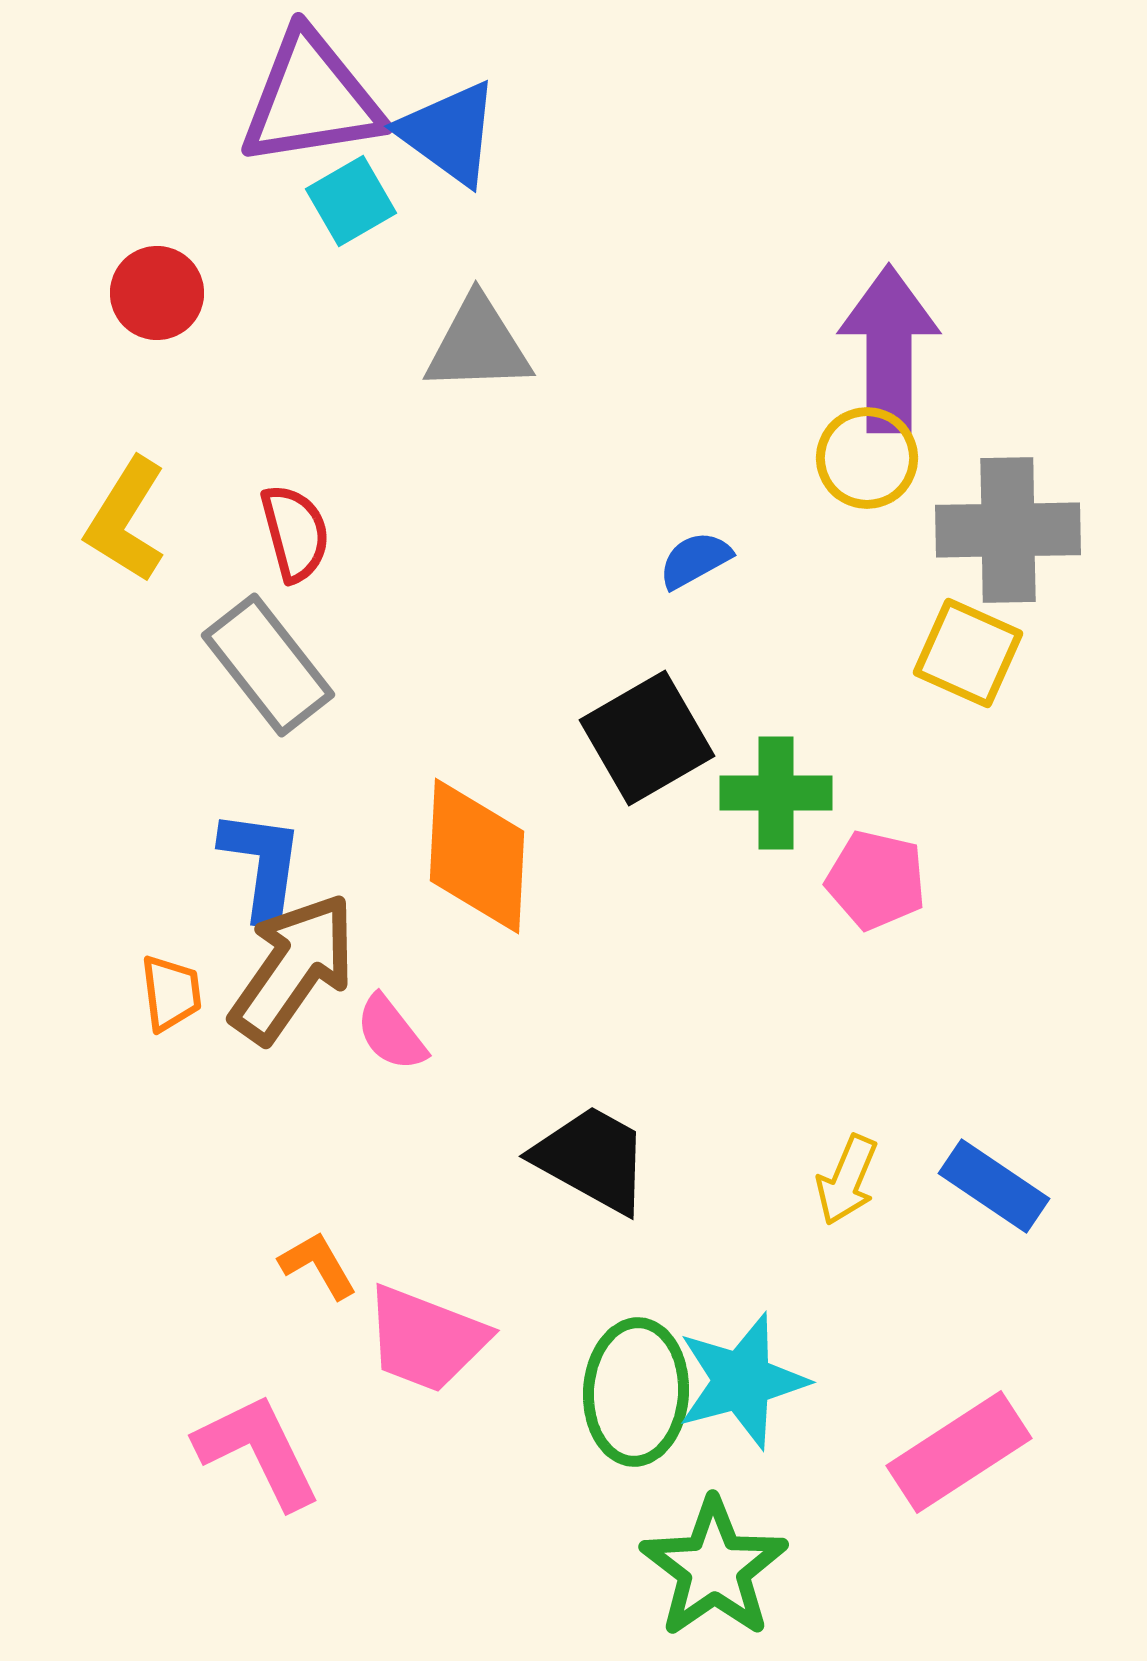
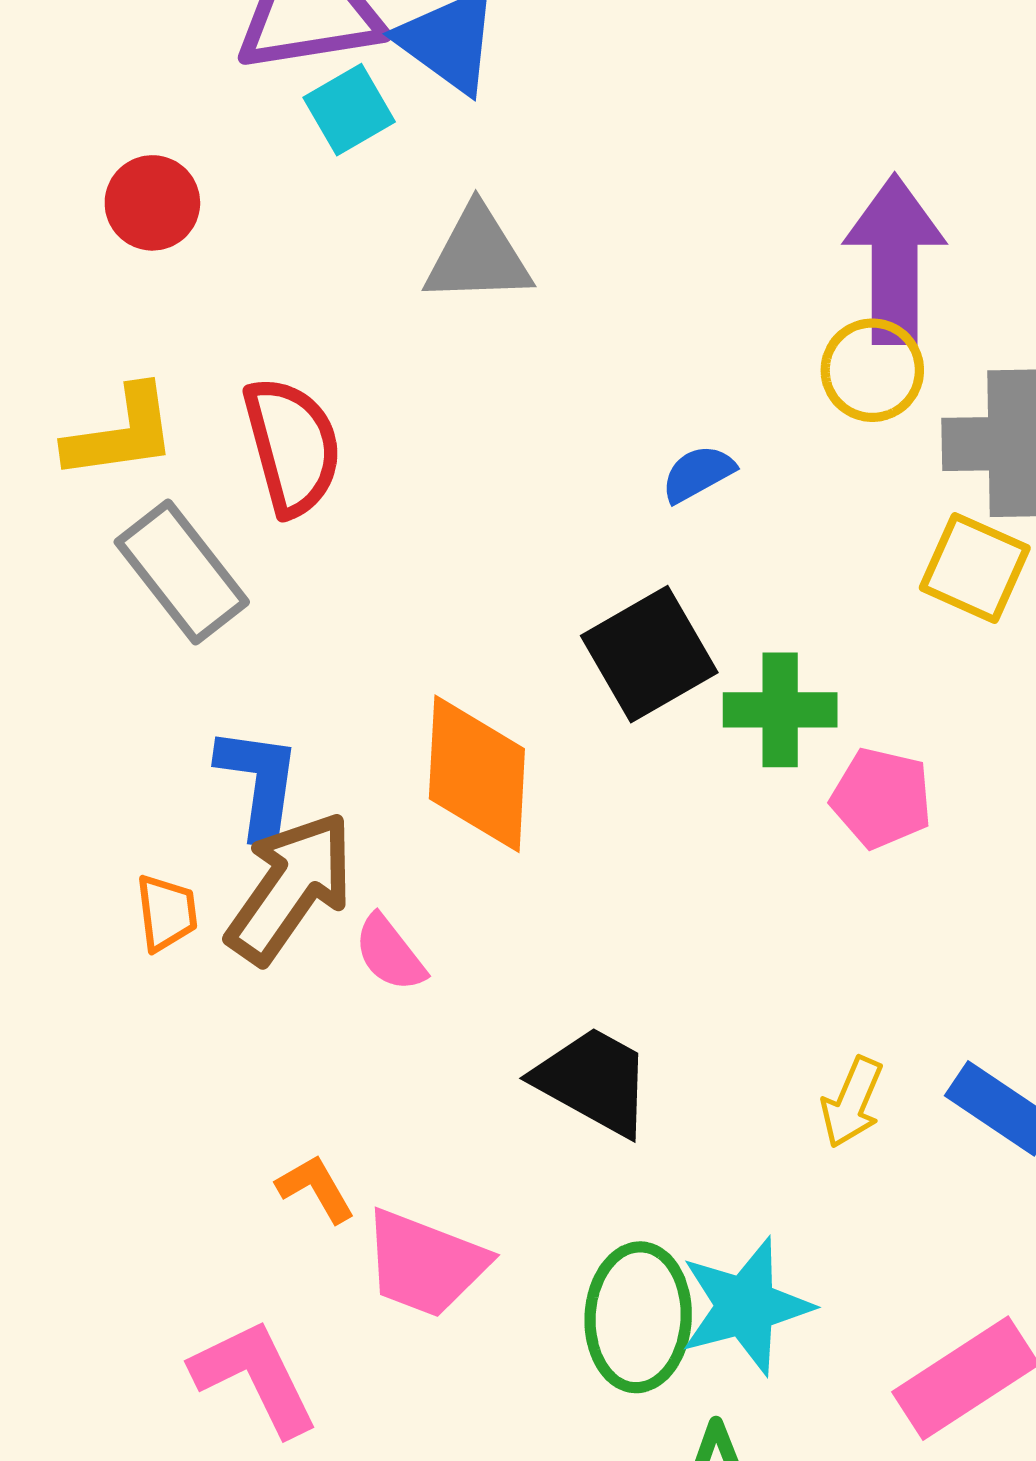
yellow L-shape: (126, 520) -> (121, 433), turned -130
red semicircle: (295, 533) -> (292, 446), size x1.4
gray rectangle: (268, 665) -> (182, 572), moved

